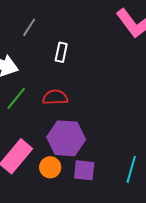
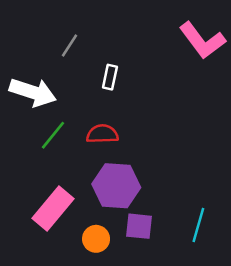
orange circle: (50, 167) -> (96, 239), moved

